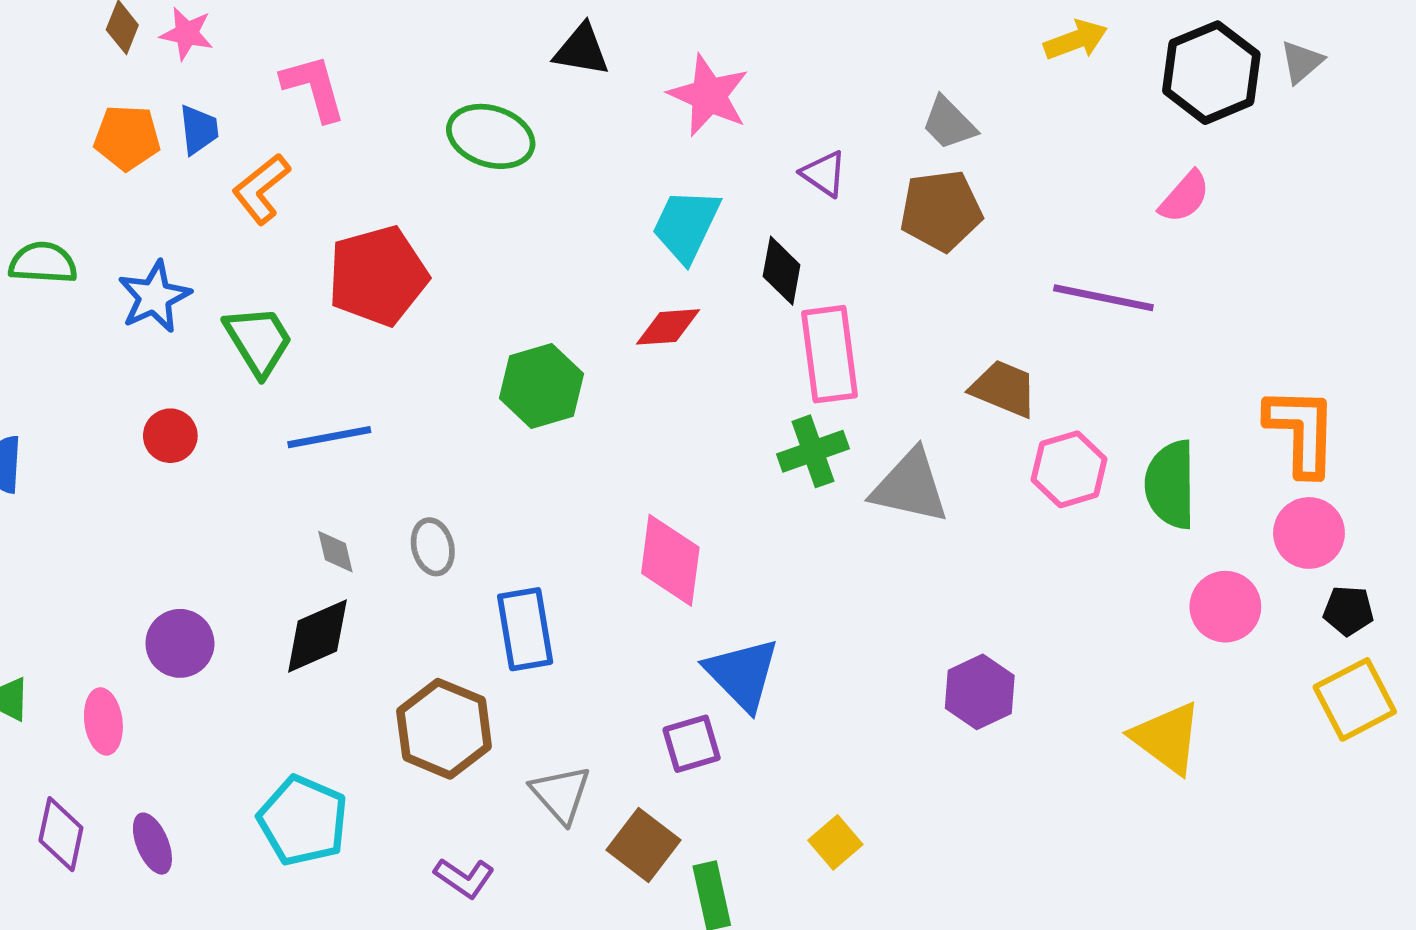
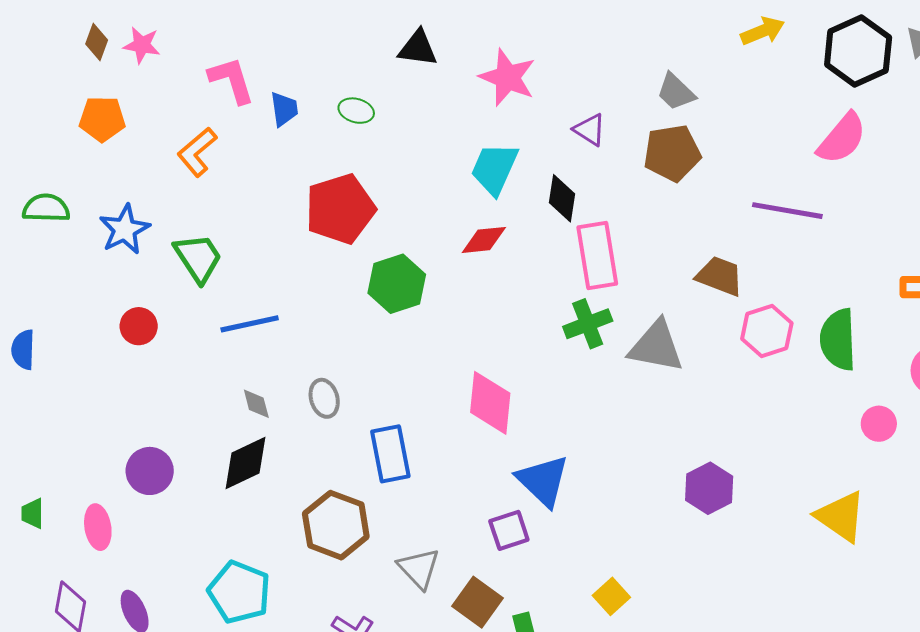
blue trapezoid: (199, 130) -> (284, 109), moved
green ellipse: (491, 136) -> (356, 111), size x0.6
pink semicircle: (1185, 197) -> (842, 138), size x1.4
red pentagon: (378, 276) -> (340, 209), moved
pink circle: (1225, 607) -> (879, 424), size x0.7

